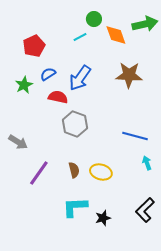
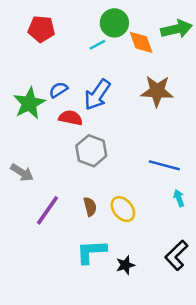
green circle: (94, 19) -> (114, 23), size x1.5
red pentagon: (34, 46) -> (41, 29), moved, turned 30
green star: (24, 85) -> (29, 103), size x1.5
yellow ellipse: (101, 172) -> (123, 209), turned 35

